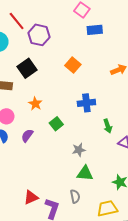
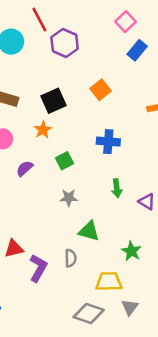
blue rectangle: (95, 30) -> (137, 50), turned -56
black square: (27, 68) -> (54, 101), moved
green arrow: (108, 126) -> (117, 188), moved
gray star: (79, 150) -> (69, 198), moved

